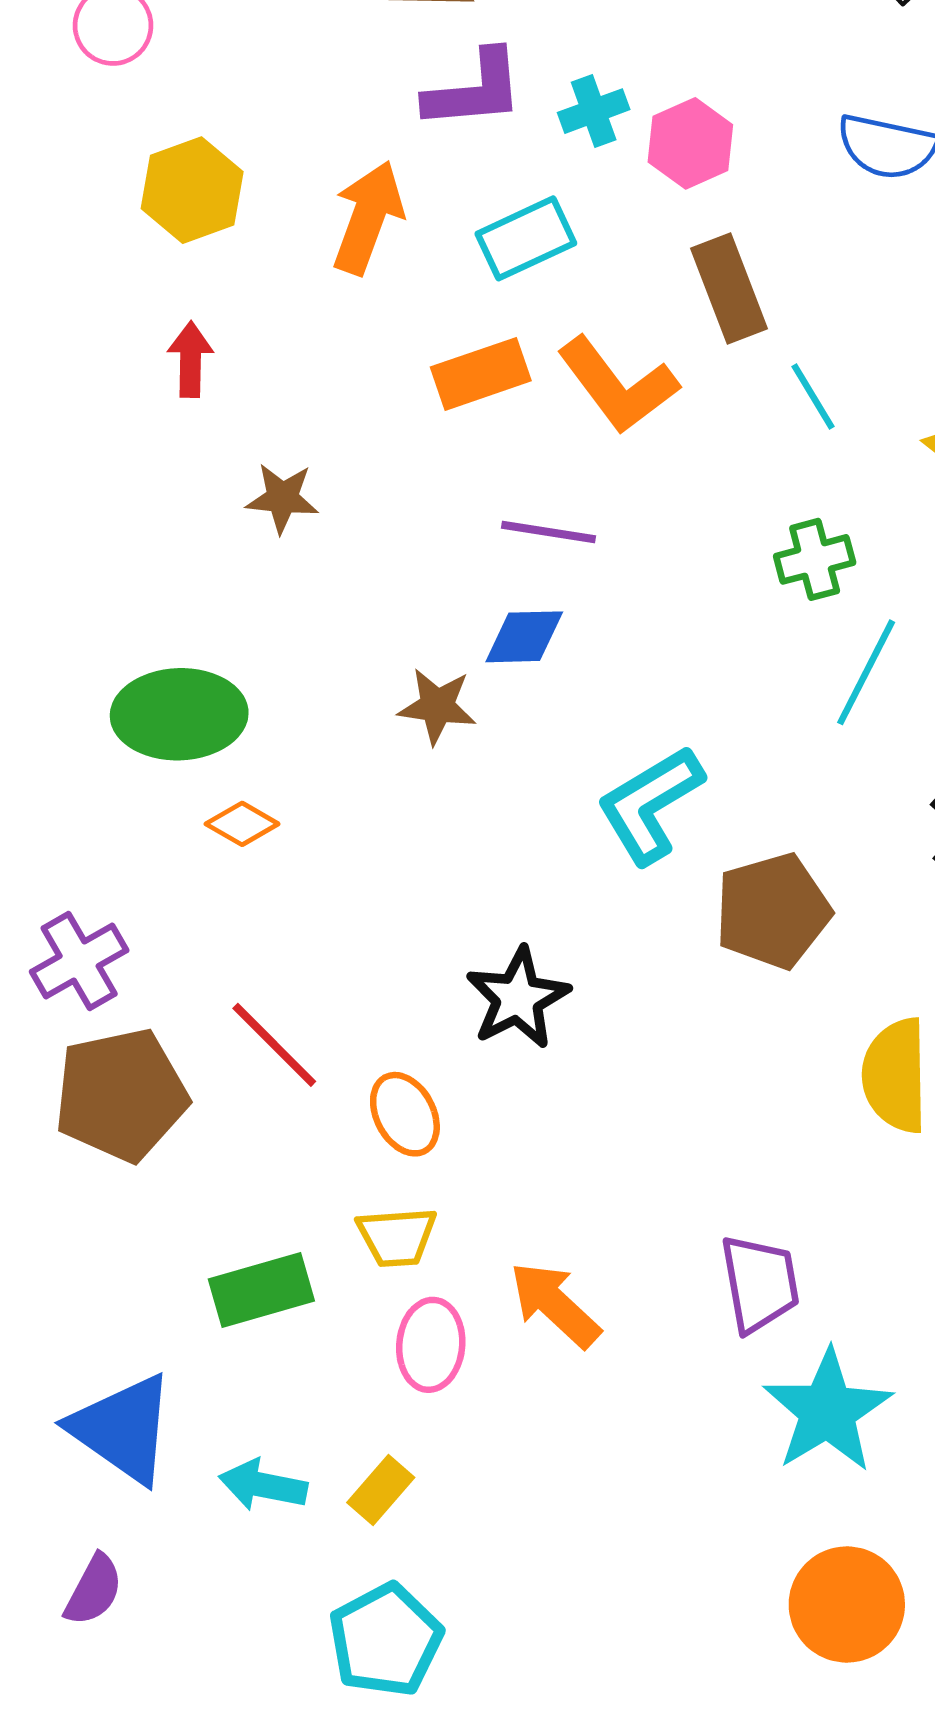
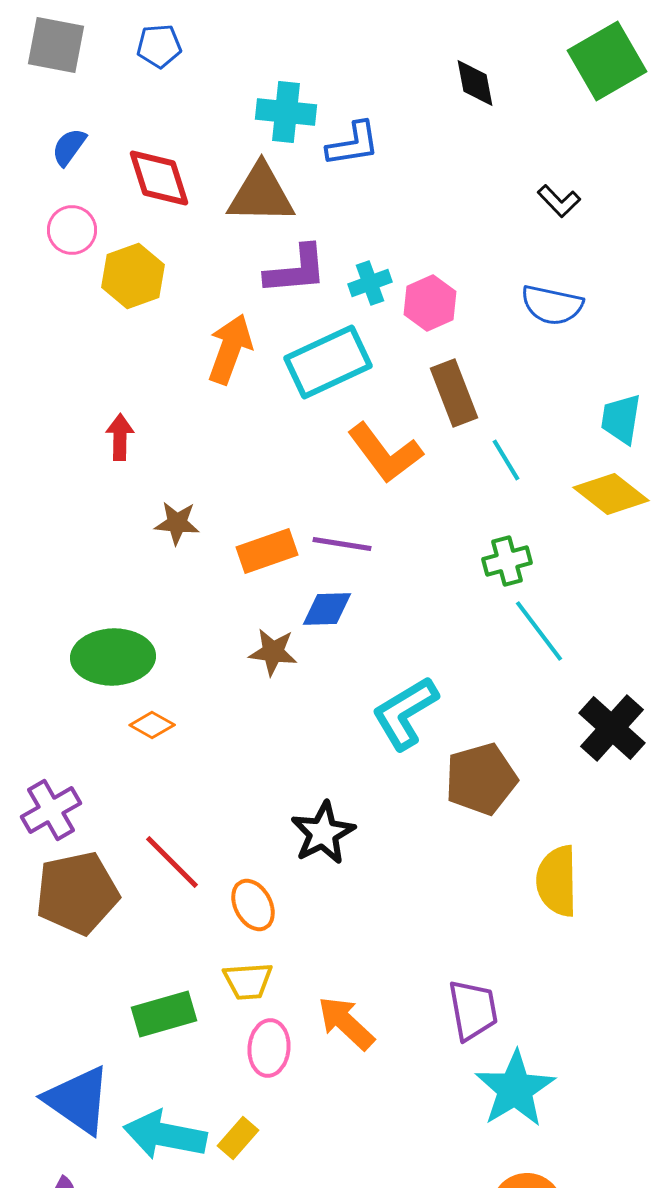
yellow hexagon: (192, 190) -> (133, 276), moved
cyan rectangle: (526, 238) -> (328, 362), size x1.4
orange rectangle: (481, 374) -> (267, 551), moved
cyan line: (866, 672) -> (539, 631), turned -64
cyan arrow: (263, 1485) -> (165, 1135), size x1.5

